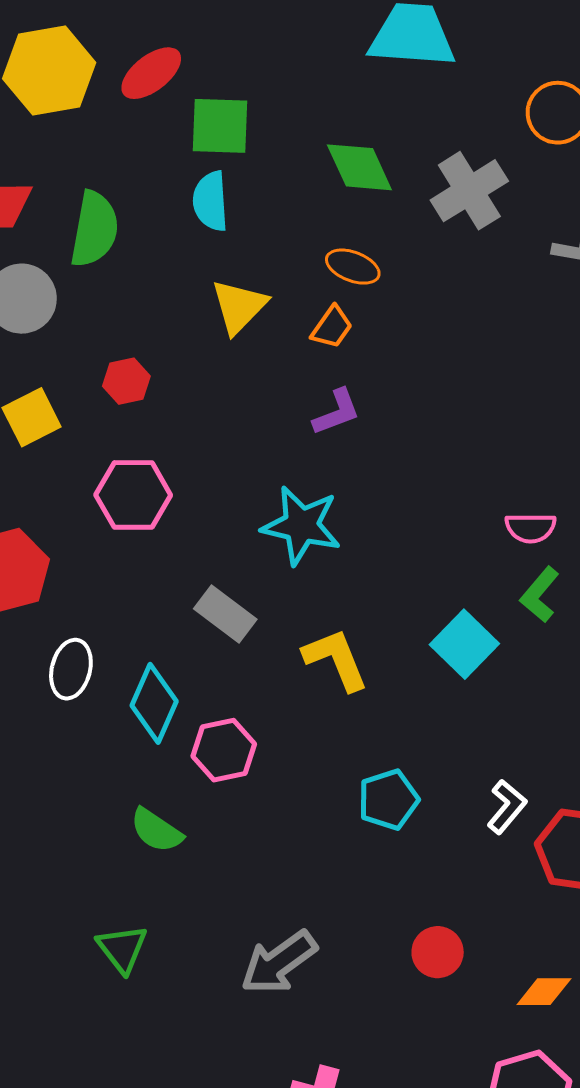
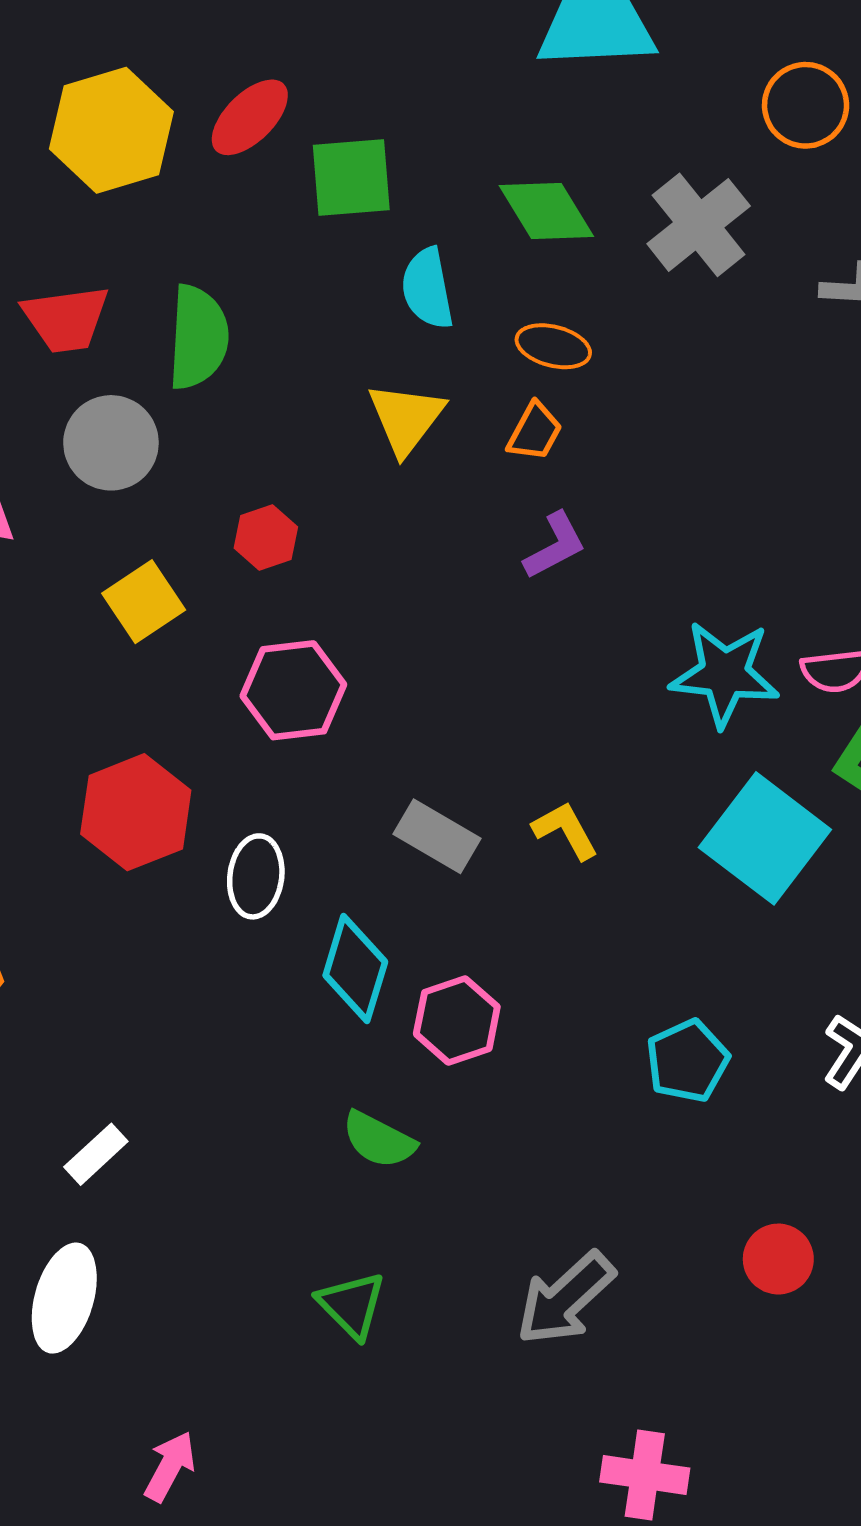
cyan semicircle: (211, 201) -> (427, 288), moved
cyan star: (301, 525) -> (725, 674), moved
cyan square: (464, 644) -> (765, 838), size x1.4
yellow L-shape: (336, 659) -> (565, 830), moved, size x0.7
white ellipse: (71, 669) -> (256, 876), moved

